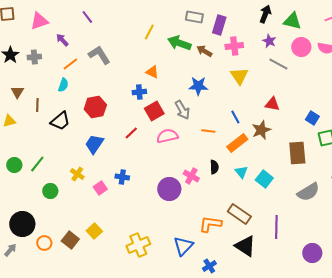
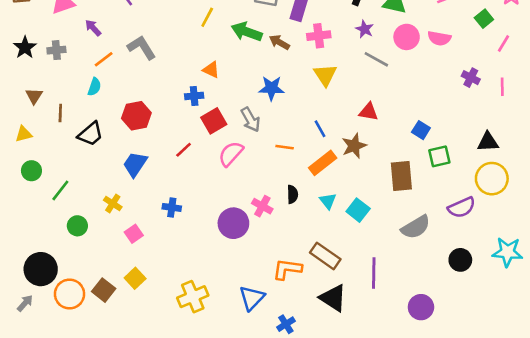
pink semicircle: (167, 136) -> (231, 154), turned -35
green circle: (14, 165) -> (31, 171), moved
pink square: (100, 188) -> (134, 234), moved
orange circle: (44, 243) -> (70, 294), size x1.5

